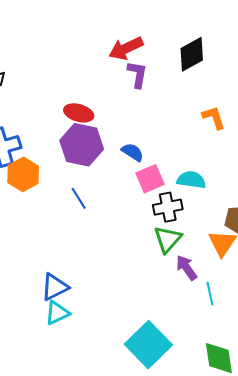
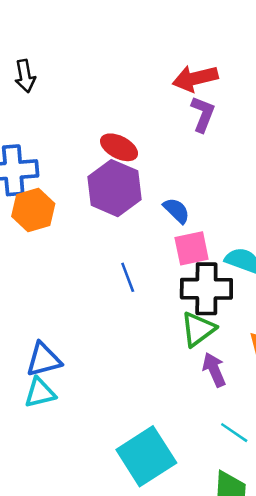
blue line: (79, 198) -> (128, 277), moved
black cross: (168, 207) -> (206, 289), size x1.4
cyan line: (210, 294) -> (234, 433), moved, turned -55

